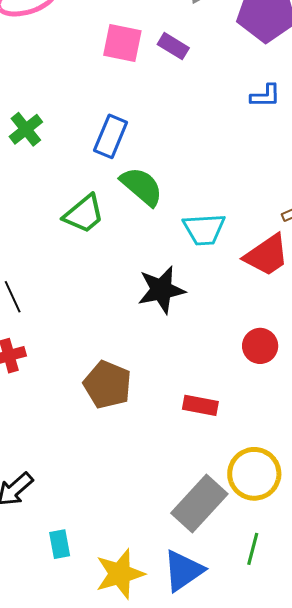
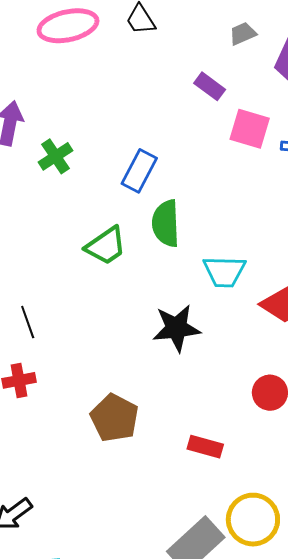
pink square: (122, 43) -> (250, 129), moved
green semicircle: (142, 186) -> (166, 223), turned -138

